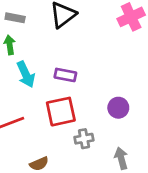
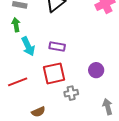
gray arrow: (121, 158) -> (108, 107), moved

